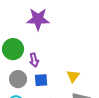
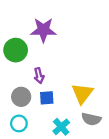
green circle: (13, 49) -> (16, 50), moved
yellow triangle: (73, 76) -> (82, 93), size x1.5

